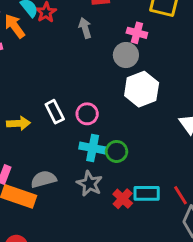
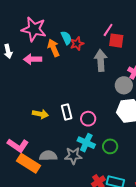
gray arrow: (85, 28) -> (101, 60), size x1.5
green circle: (117, 151) -> (110, 146), moved
gray star: (90, 184) -> (73, 156), moved, turned 30

